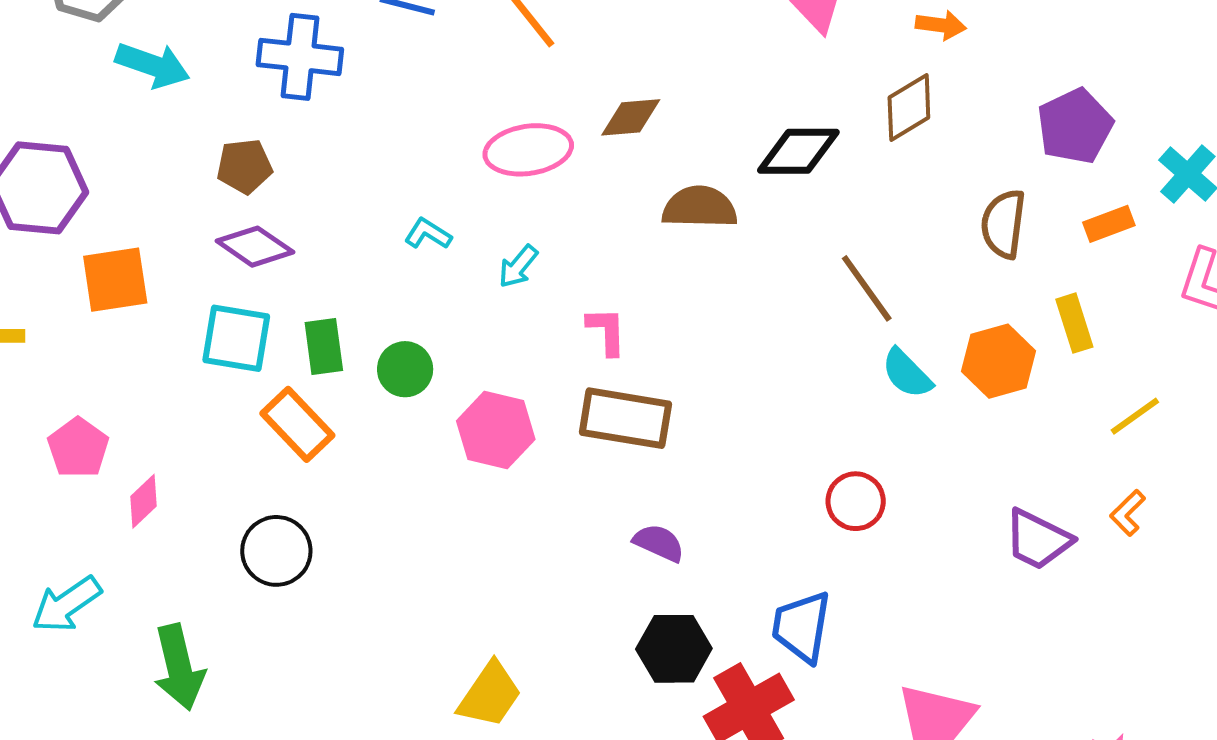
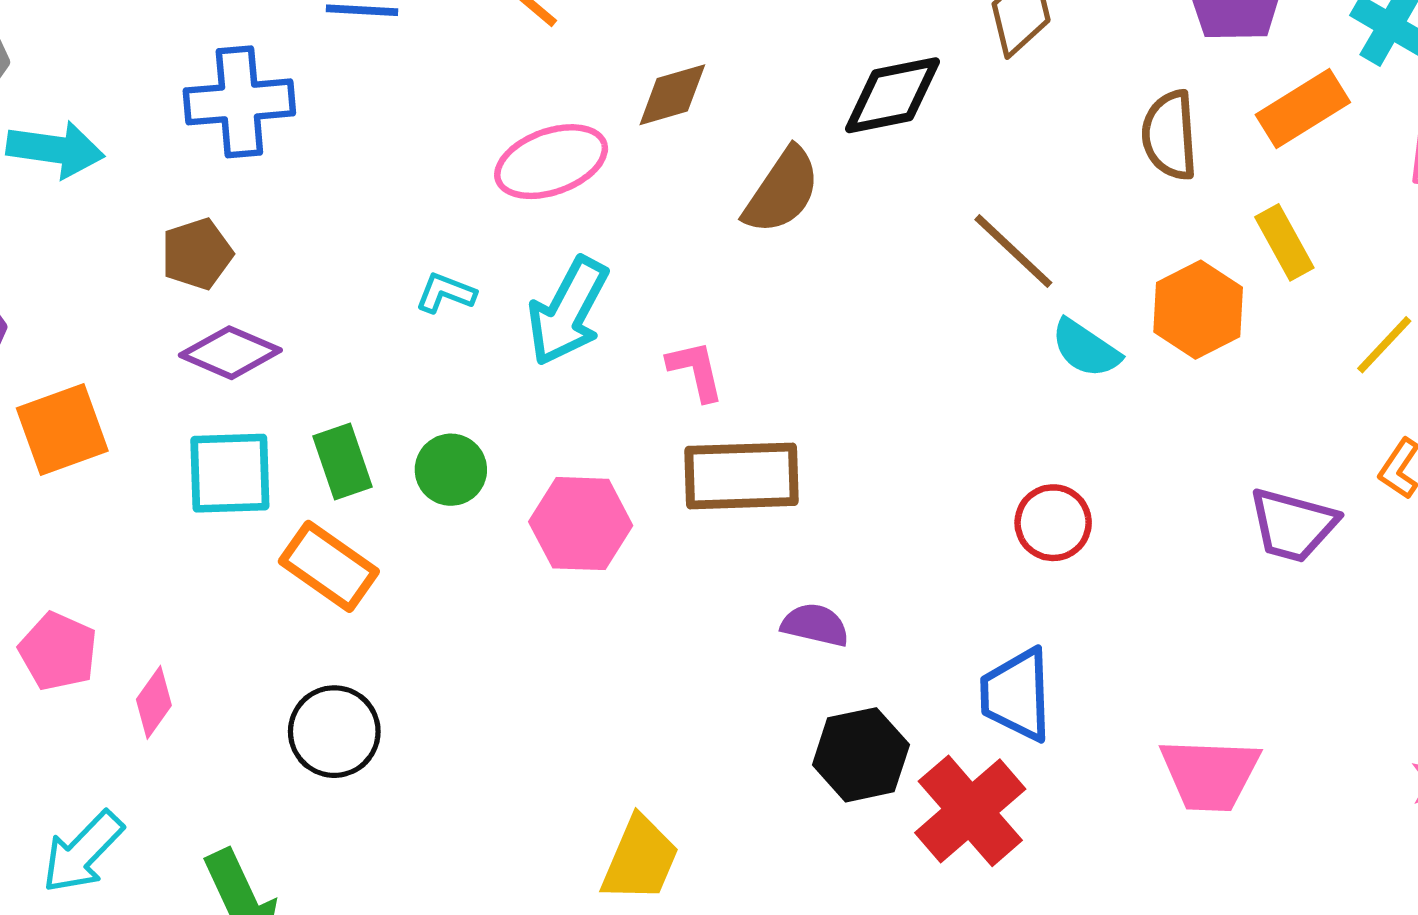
brown semicircle: (700, 207) -> (782, 191), turned 134
orange rectangle: (1109, 224) -> (1303, 109), size x1.4
cyan arrow: (518, 266) -> (568, 311), size x1.8

